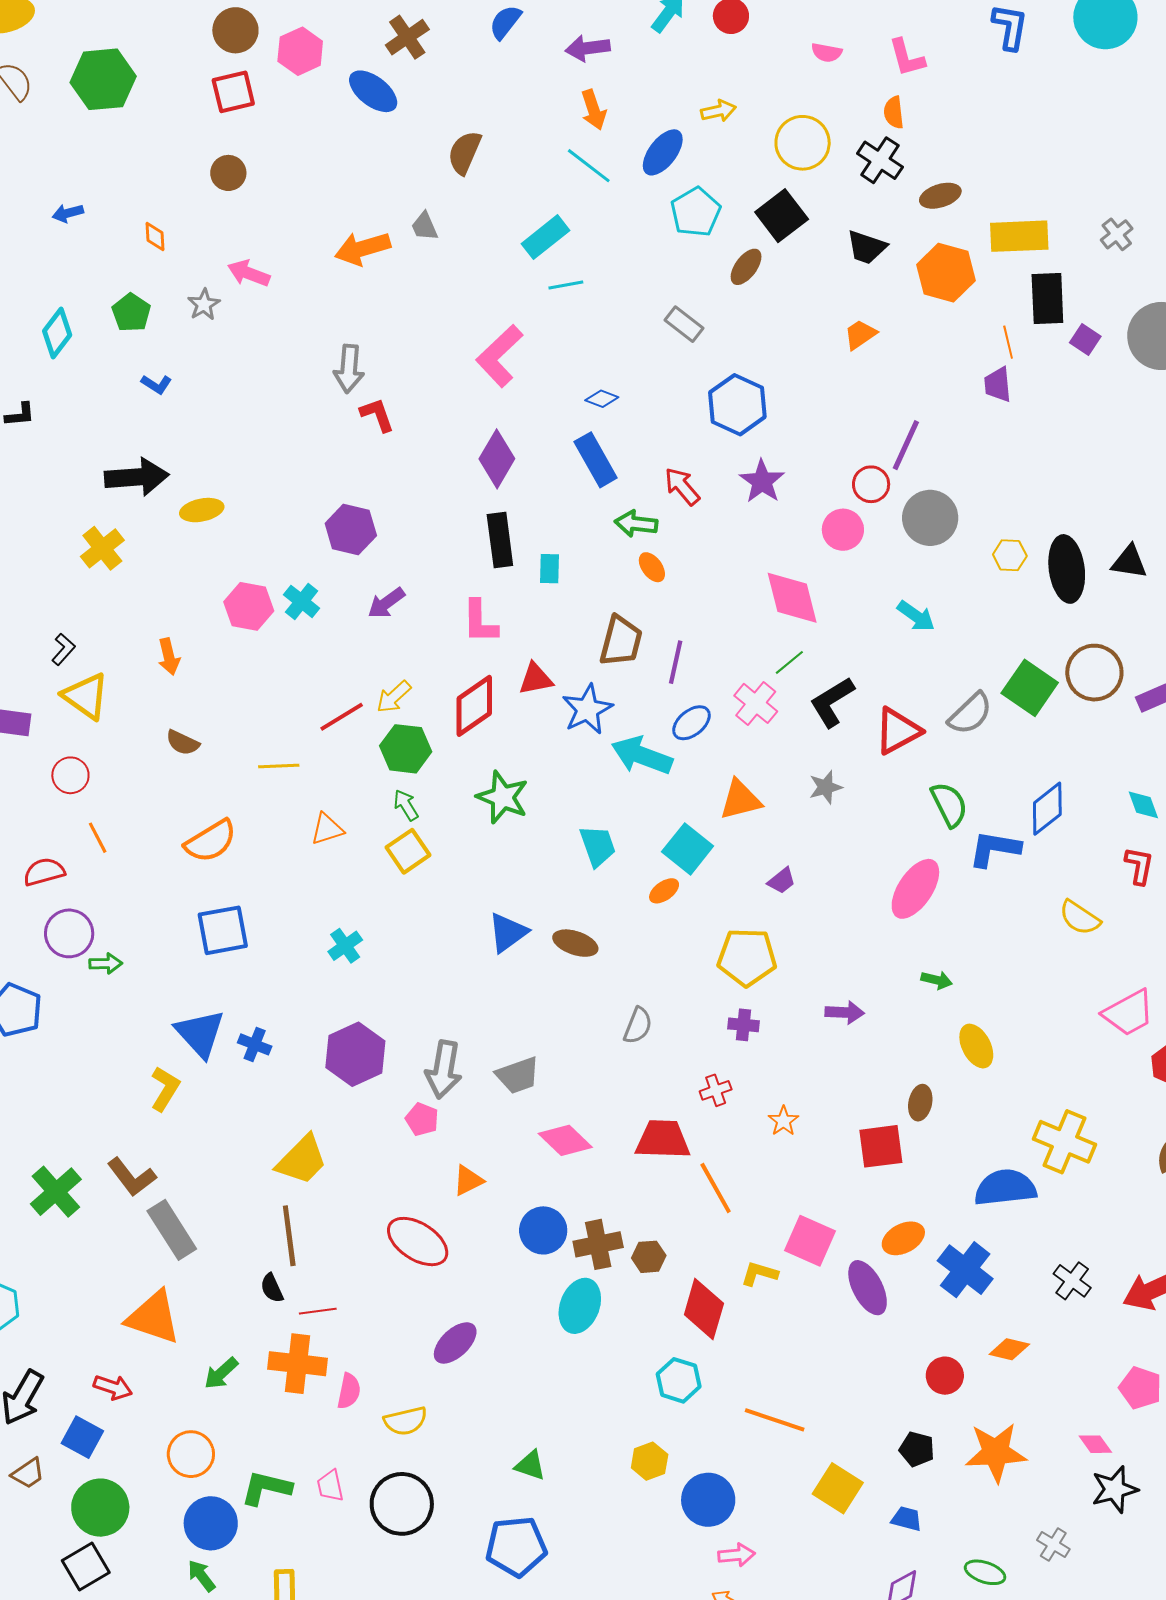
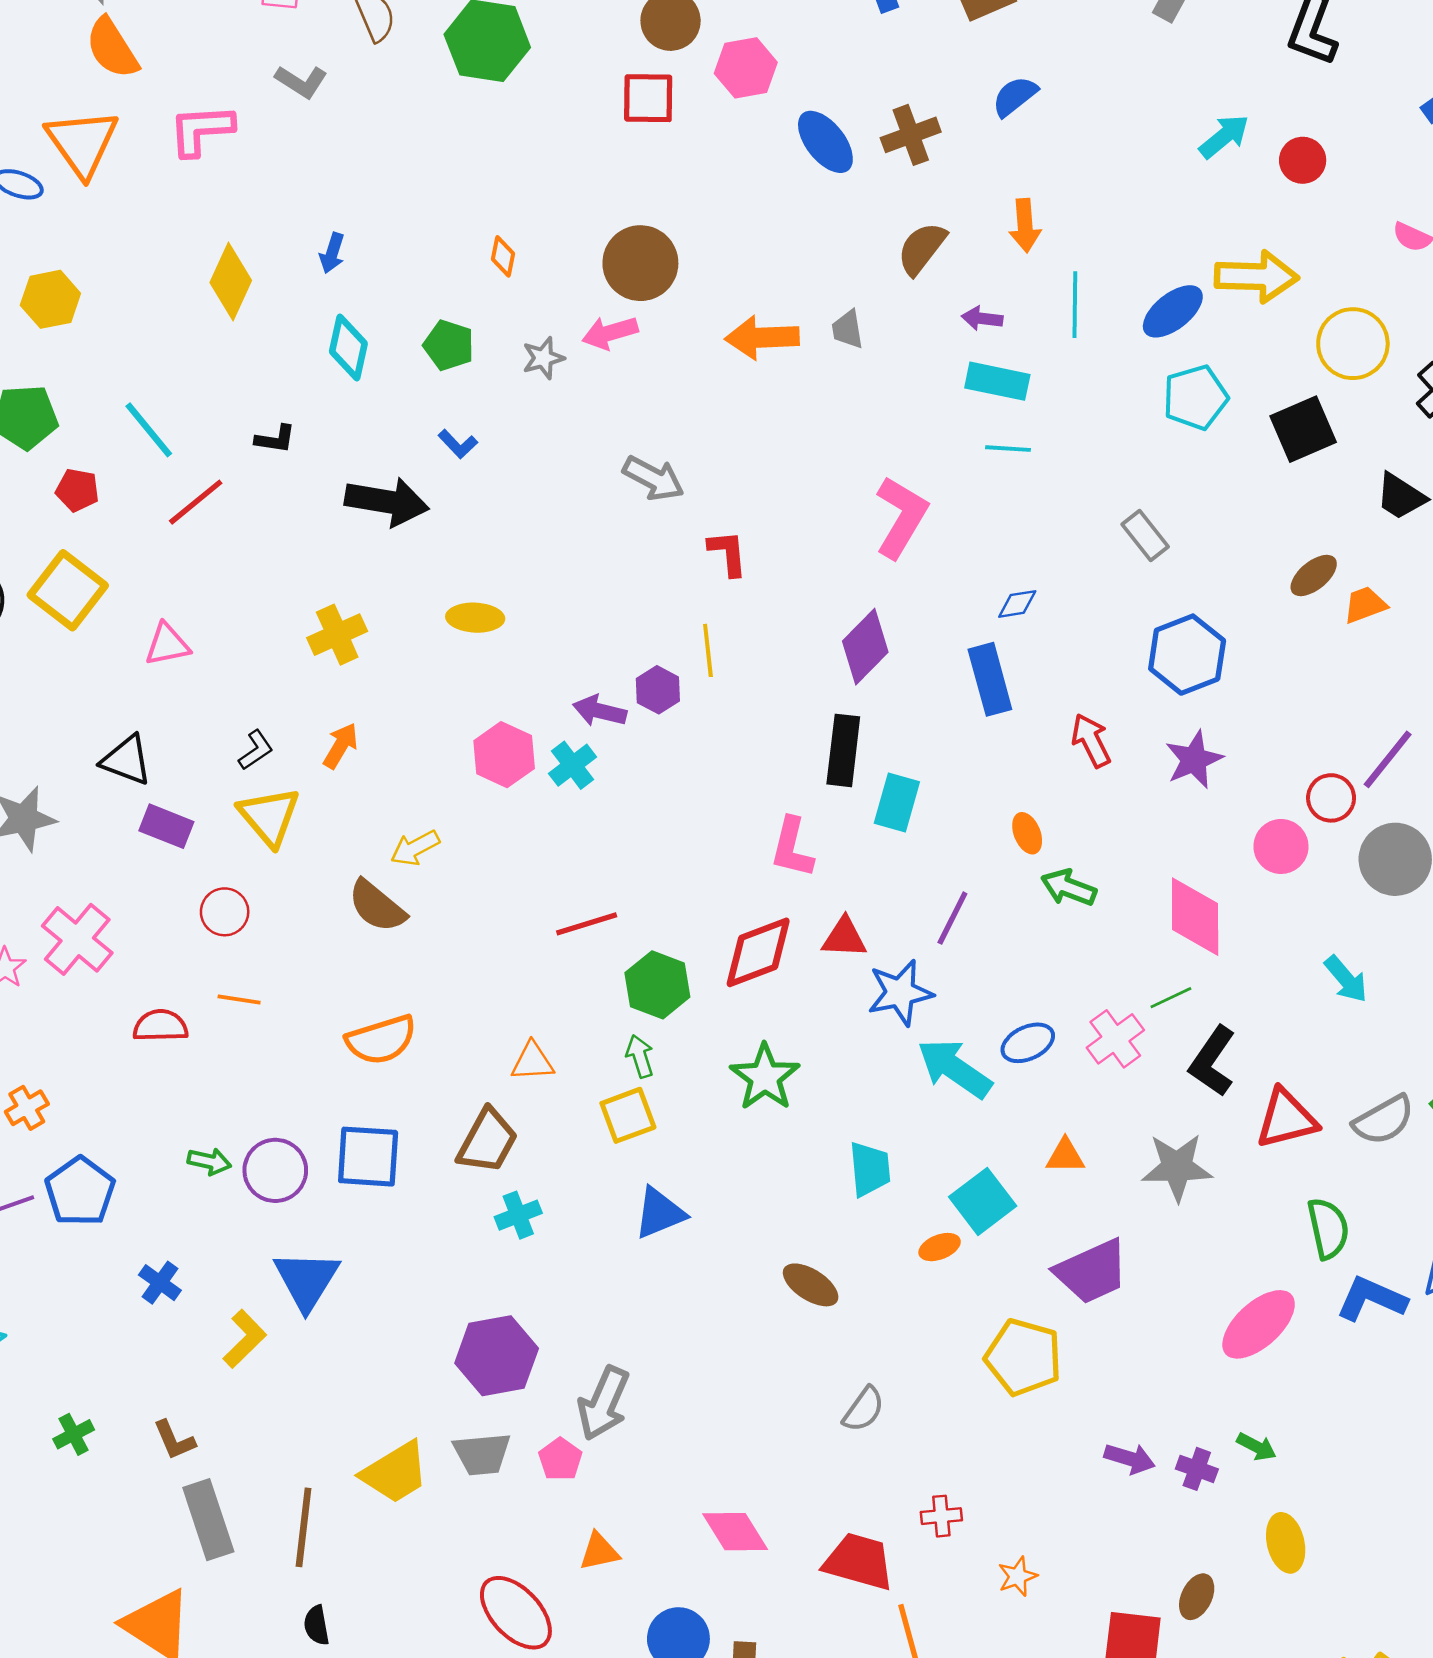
brown cross: (407, 37) -> (911, 135), moved
purple arrow: (588, 48) -> (982, 319), moved, size x0.7
orange arrow: (594, 110) -> (1025, 226), moved
yellow arrow: (718, 111) -> (1257, 277), size x1.8
cyan line: (589, 166) -> (1075, 305), turned 39
brown circle: (228, 173) -> (640, 263), moved, size x1.6
blue arrow: (68, 213) -> (332, 253), moved, turned -72
cyan rectangle: (545, 237) -> (997, 381), turned 36
brown ellipse: (746, 267) -> (1314, 576), moved
pink arrow: (249, 273) -> (610, 333), turned -51
green pentagon: (131, 313) -> (449, 345), turned -30
cyan diamond: (57, 333) -> (348, 347), turned -39
pink L-shape: (499, 356) -> (901, 517), turned 150
gray arrow: (349, 369) -> (653, 478), moved, turned -81
blue diamond: (602, 399) -> (1017, 604), turned -44
black arrow: (137, 477) -> (387, 502), moved
green arrow: (636, 524) -> (1069, 888), moved
purple hexagon: (351, 530) -> (658, 690), size x0.7
cyan rectangle: (549, 569) -> (897, 802), size x1.4
purple arrow: (386, 603) -> (600, 711), moved, turned 36
brown trapezoid: (621, 641) -> (487, 1141), moved
orange arrow: (169, 657) -> (341, 746), moved, turned -150
purple line: (676, 662) -> (952, 918), moved
yellow arrow: (394, 697) -> (415, 848), moved
black L-shape: (832, 702) -> (1212, 1061), turned -38
brown semicircle: (183, 743) -> (377, 906), size x1.4
yellow line: (279, 766) -> (708, 650), moved, turned 72
gray star: (826, 787) -> (1177, 1167), size x1.6
orange triangle: (740, 800) -> (1065, 1156), size x0.7
orange line: (98, 838) -> (239, 999), turned -68
purple trapezoid: (782, 881) -> (1092, 1272), size x2.0
purple circle: (69, 933) -> (275, 1170), moved
blue triangle: (508, 933) -> (660, 1213), moved
purple cross: (743, 1025) -> (1197, 1469), moved
blue cross: (255, 1044) -> (160, 1283), moved
gray trapezoid: (518, 1075) -> (482, 1454), moved
brown L-shape: (132, 1177) -> (174, 1440), size x0.7
green cross: (56, 1192) -> (74, 1434), size x0.6
brown line: (289, 1236) -> (303, 1527), moved

